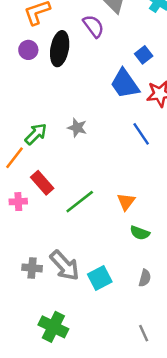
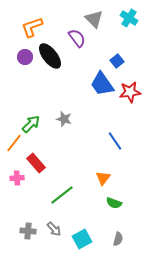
black ellipse: (60, 49) -> (50, 56), turned -48
blue line: (141, 134) -> (115, 141), moved
green line: (80, 202) -> (62, 195), moved
gray arrow: (65, 265) -> (54, 229), size x0.6

